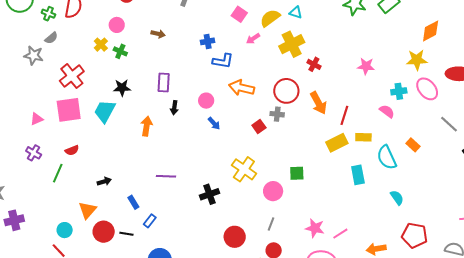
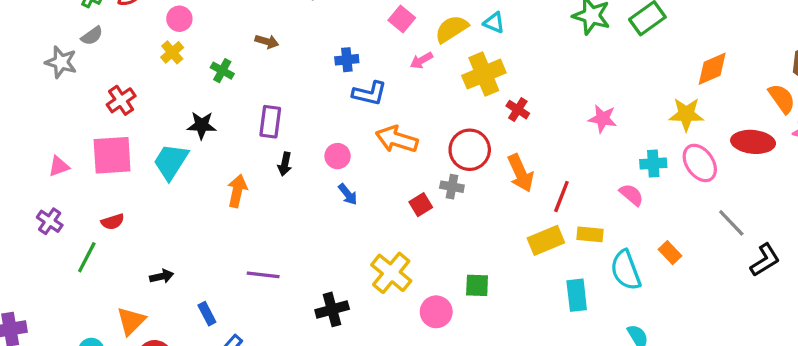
pink circle: (117, 25) -> (179, 19), moved
green cross: (120, 51) -> (222, 71), moved
red cross: (72, 76) -> (121, 100), size x0.7

